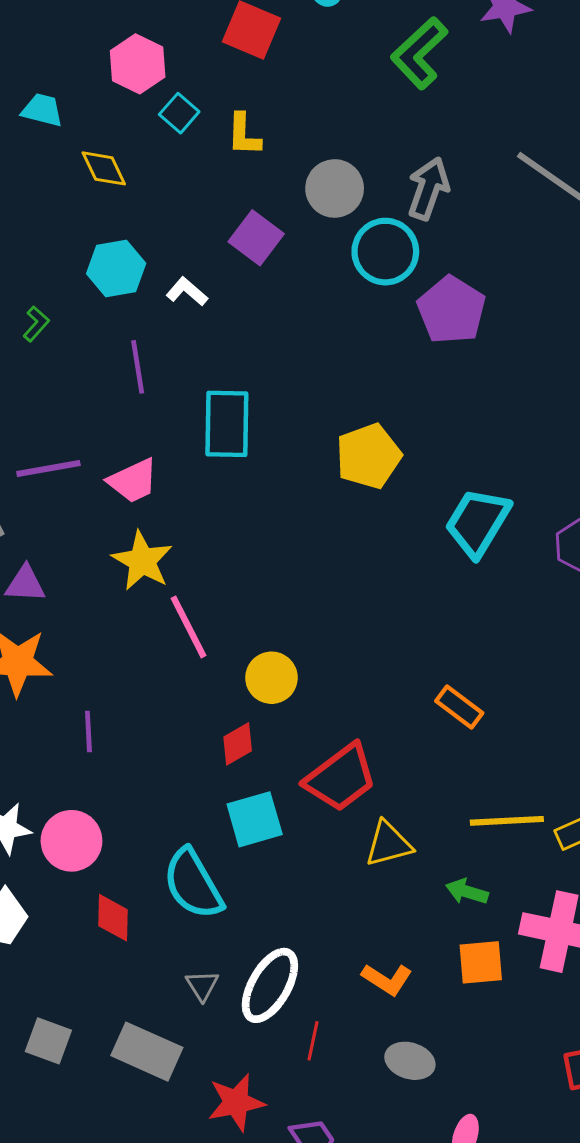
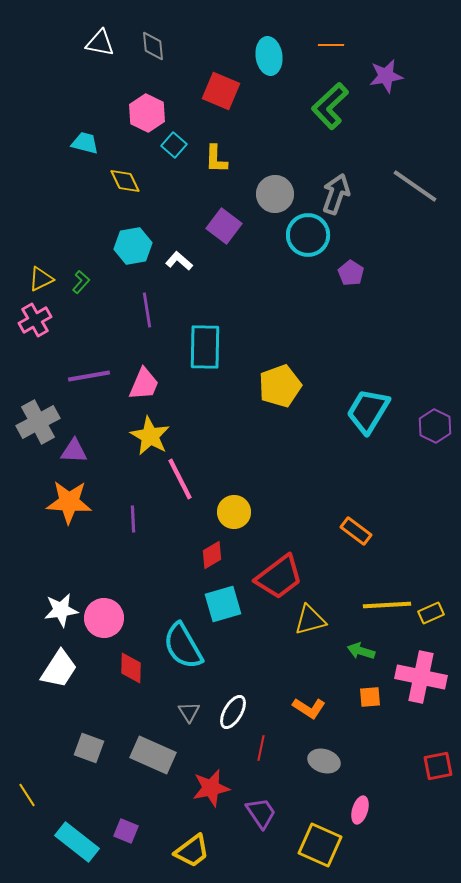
purple pentagon: (451, 310) -> (351, 273), size x0.6
yellow pentagon: (368, 456) -> (280, 386), moved
pink trapezoid: (133, 481) -> (144, 384), turned -42
purple line: (88, 732) -> (133, 519), moved
orange square: (481, 962) -> (370, 697), size x0.7
white ellipse: (270, 985) -> (233, 712), size x0.7

